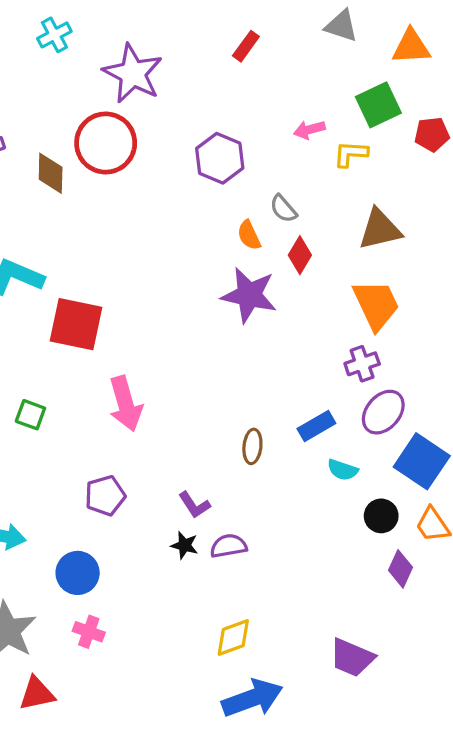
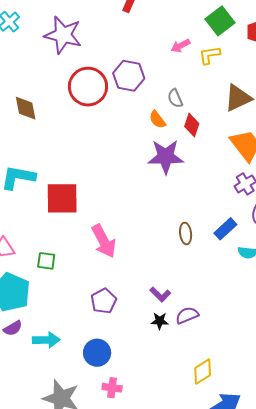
red circle: (106, 143) -> (88, 87), moved
gray semicircle: (283, 209) -> (175, 98), turned 30
brown ellipse: (252, 446) -> (186, 233), moved

